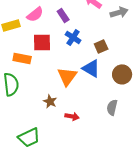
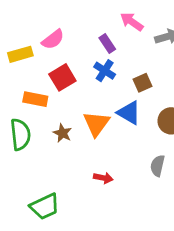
purple rectangle: (63, 15) -> (107, 43), moved
red square: (42, 42) -> (62, 77), turned -30
brown star: (50, 101) -> (62, 133), moved

